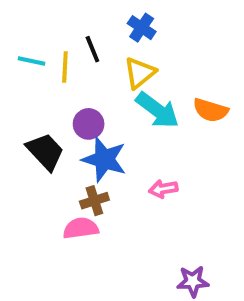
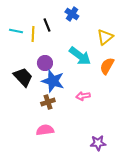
yellow triangle: (140, 73) -> (105, 37), moved
orange semicircle: (211, 110) -> (107, 66), moved, turned 102
pink semicircle: (81, 228) -> (45, 130), moved

